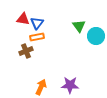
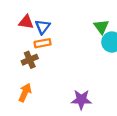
green triangle: (79, 26) -> (101, 27), moved
orange arrow: (41, 87) -> (25, 93), moved

